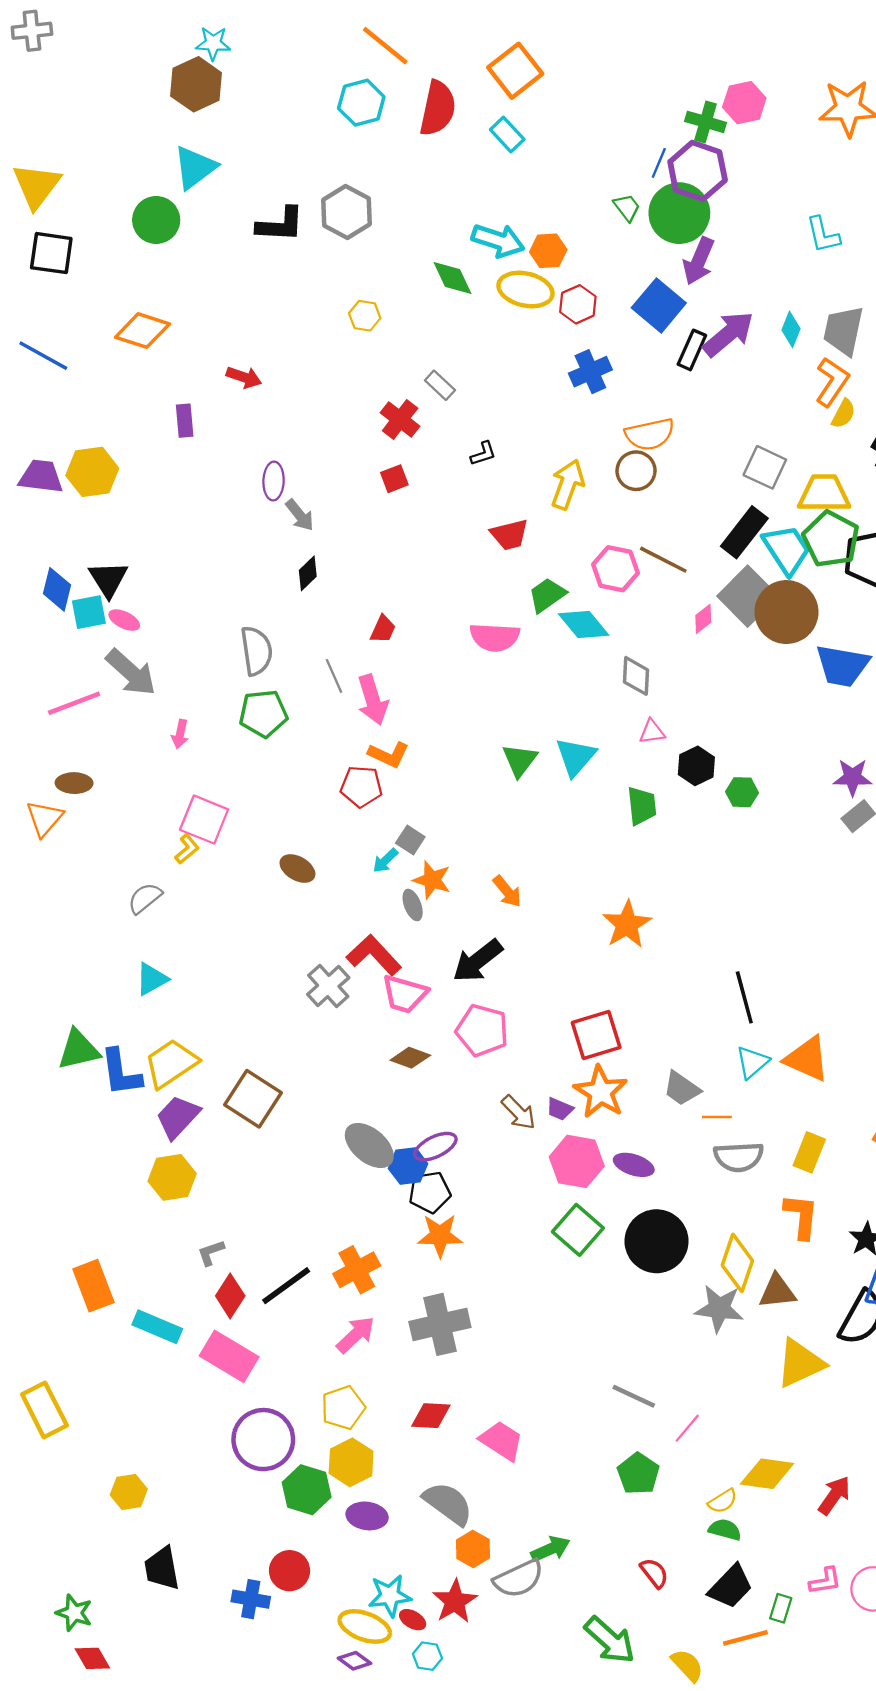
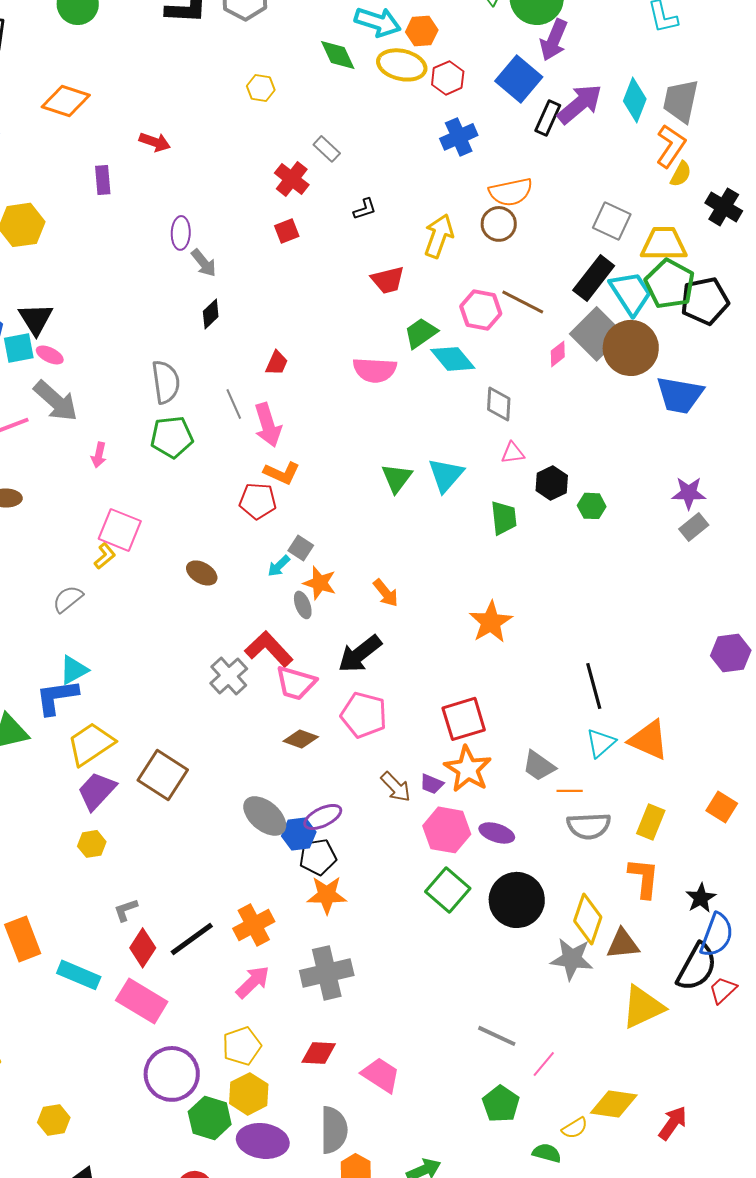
cyan diamond: (791, 329) -> (635, 100), size x1.4
blue L-shape: (121, 1073) -> (57, 697), moved, turned 90
yellow hexagon: (172, 1177) -> (92, 844), size x0.7
gray semicircle: (448, 1503) -> (334, 1130), turned 54
purple ellipse: (367, 1516) -> (263, 1141), size x1.4
green semicircle: (725, 1530) -> (547, 1153), moved

